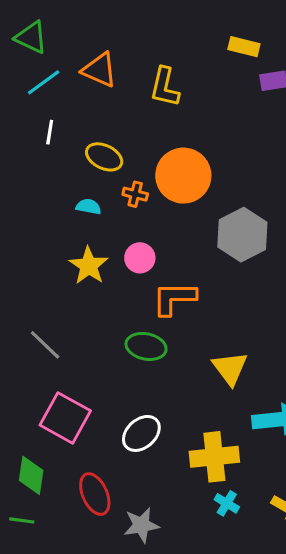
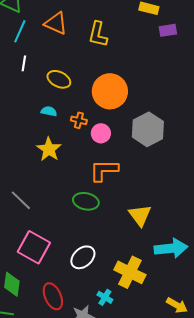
cyan line: (44, 82) -> (20, 31), turned -30
orange cross: (135, 194) -> (79, 120), moved
pink circle: (140, 258) -> (101, 133), moved
yellow cross: (214, 457) -> (130, 272), turned 32
cyan cross: (227, 503) -> (105, 297), moved

